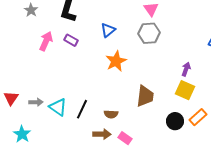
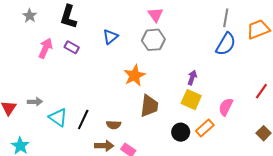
orange star: (116, 61) -> (135, 75), moved
gray arrow: (36, 102) -> (35, 102), moved

